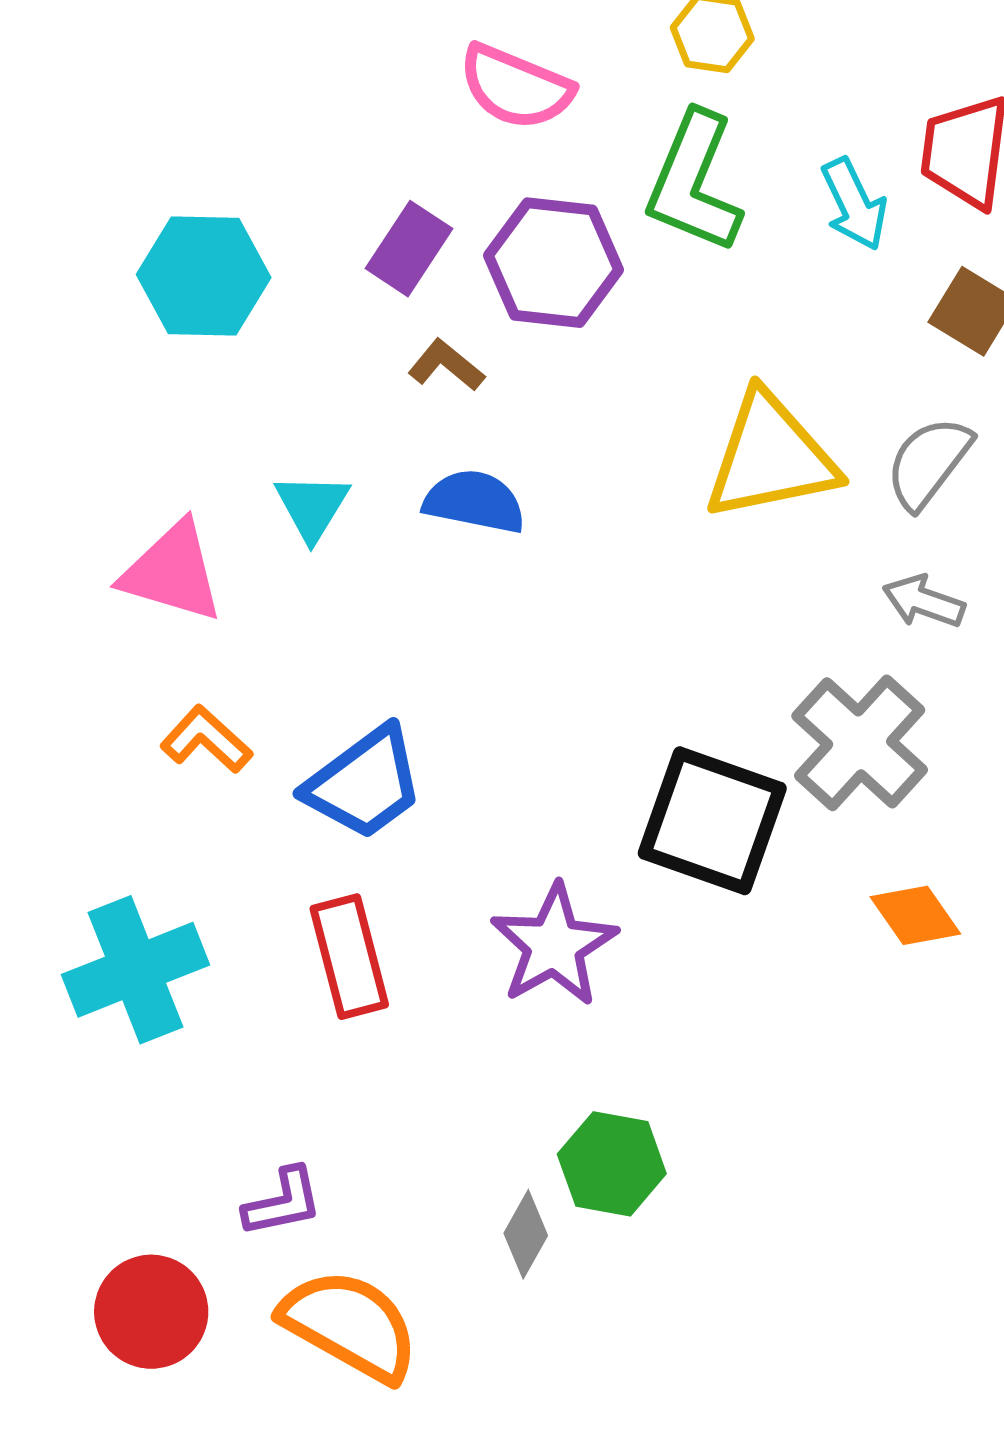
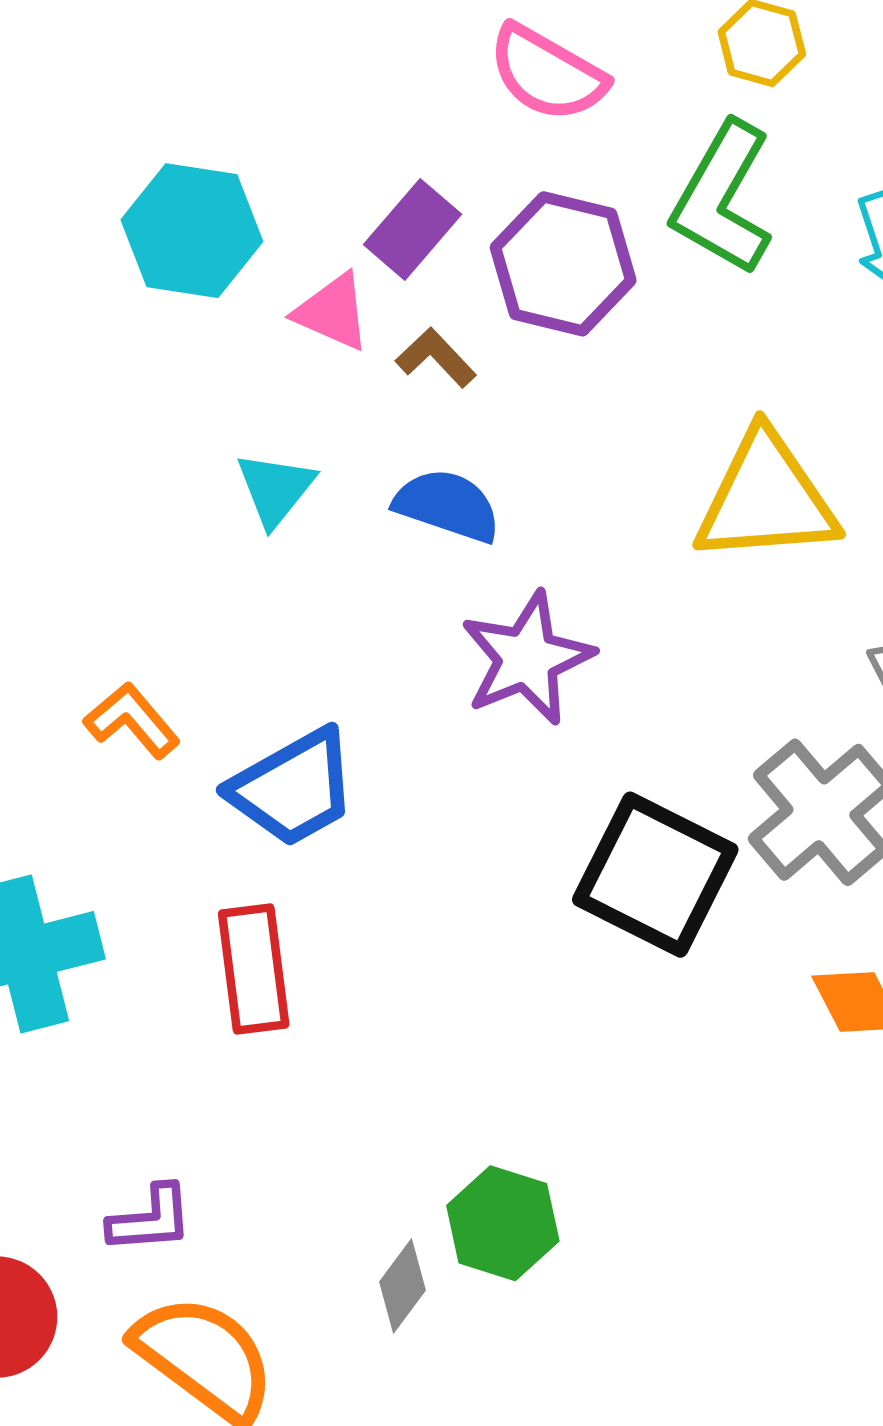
pink triangle: (172, 572) -> (332, 312), moved, size x0.7
purple star: (554, 945) -> (527, 658), moved

